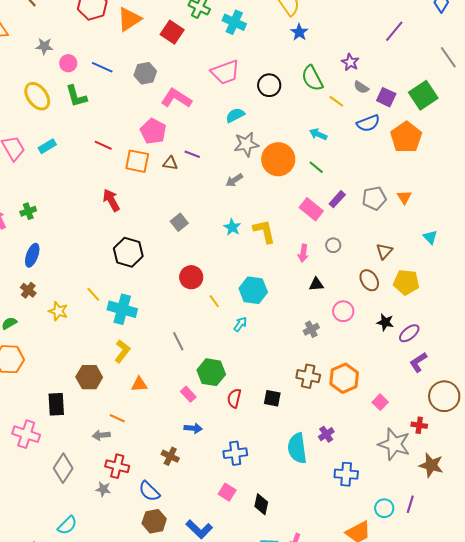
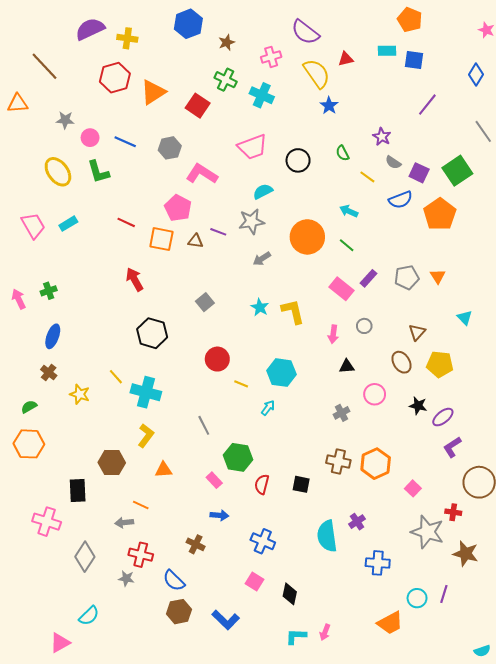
green semicircle: (312, 78) -> (343, 153), size x0.6
gray star: (246, 144) -> (251, 221), moved
yellow line: (214, 301) -> (241, 384), turned -32
blue cross: (235, 453) -> (263, 541), turned 30

